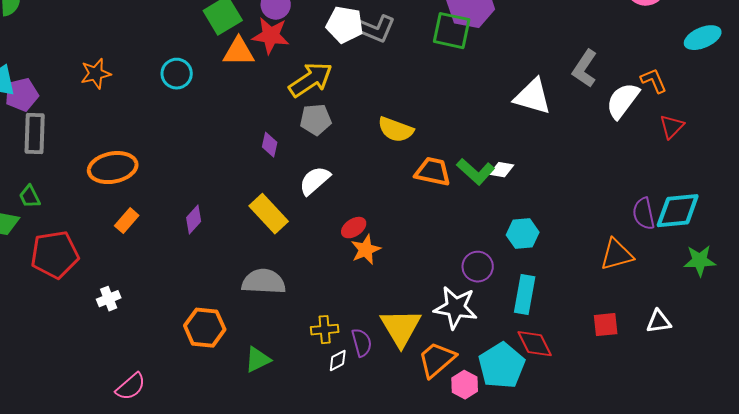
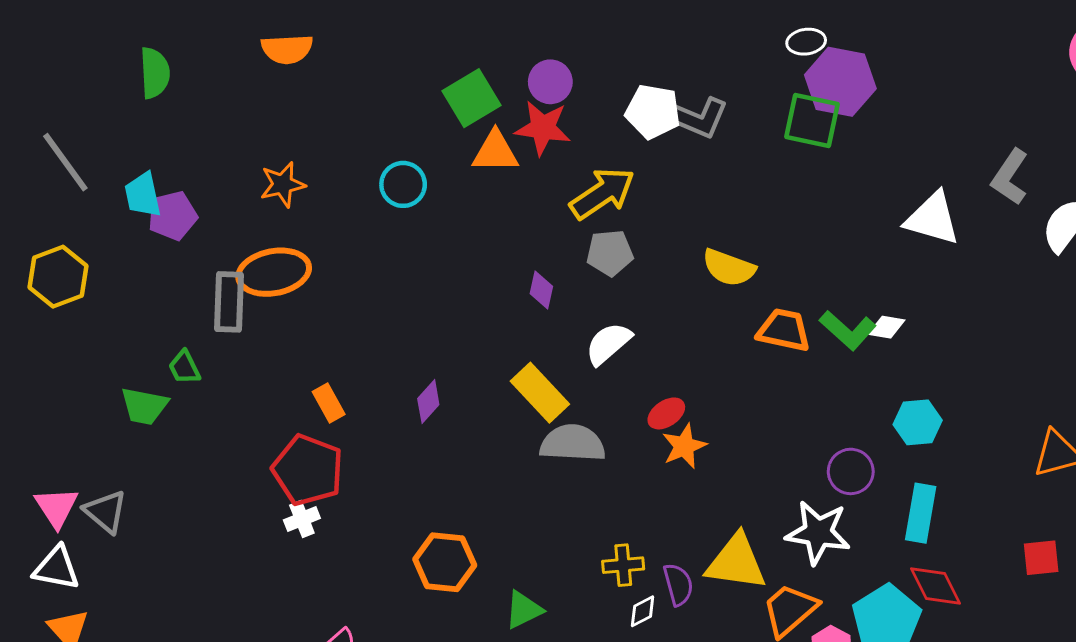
gray rectangle: (35, 134) -> (229, 302), moved
orange ellipse: (113, 168) -> (274, 272), moved
orange rectangle: (127, 221) -> (329, 403), turned -70
red pentagon: (55, 255) -> (308, 470), moved, turned 30
gray semicircle: (264, 282) -> (573, 443), moved
yellow triangle: (401, 328) -> (736, 562), turned -51

